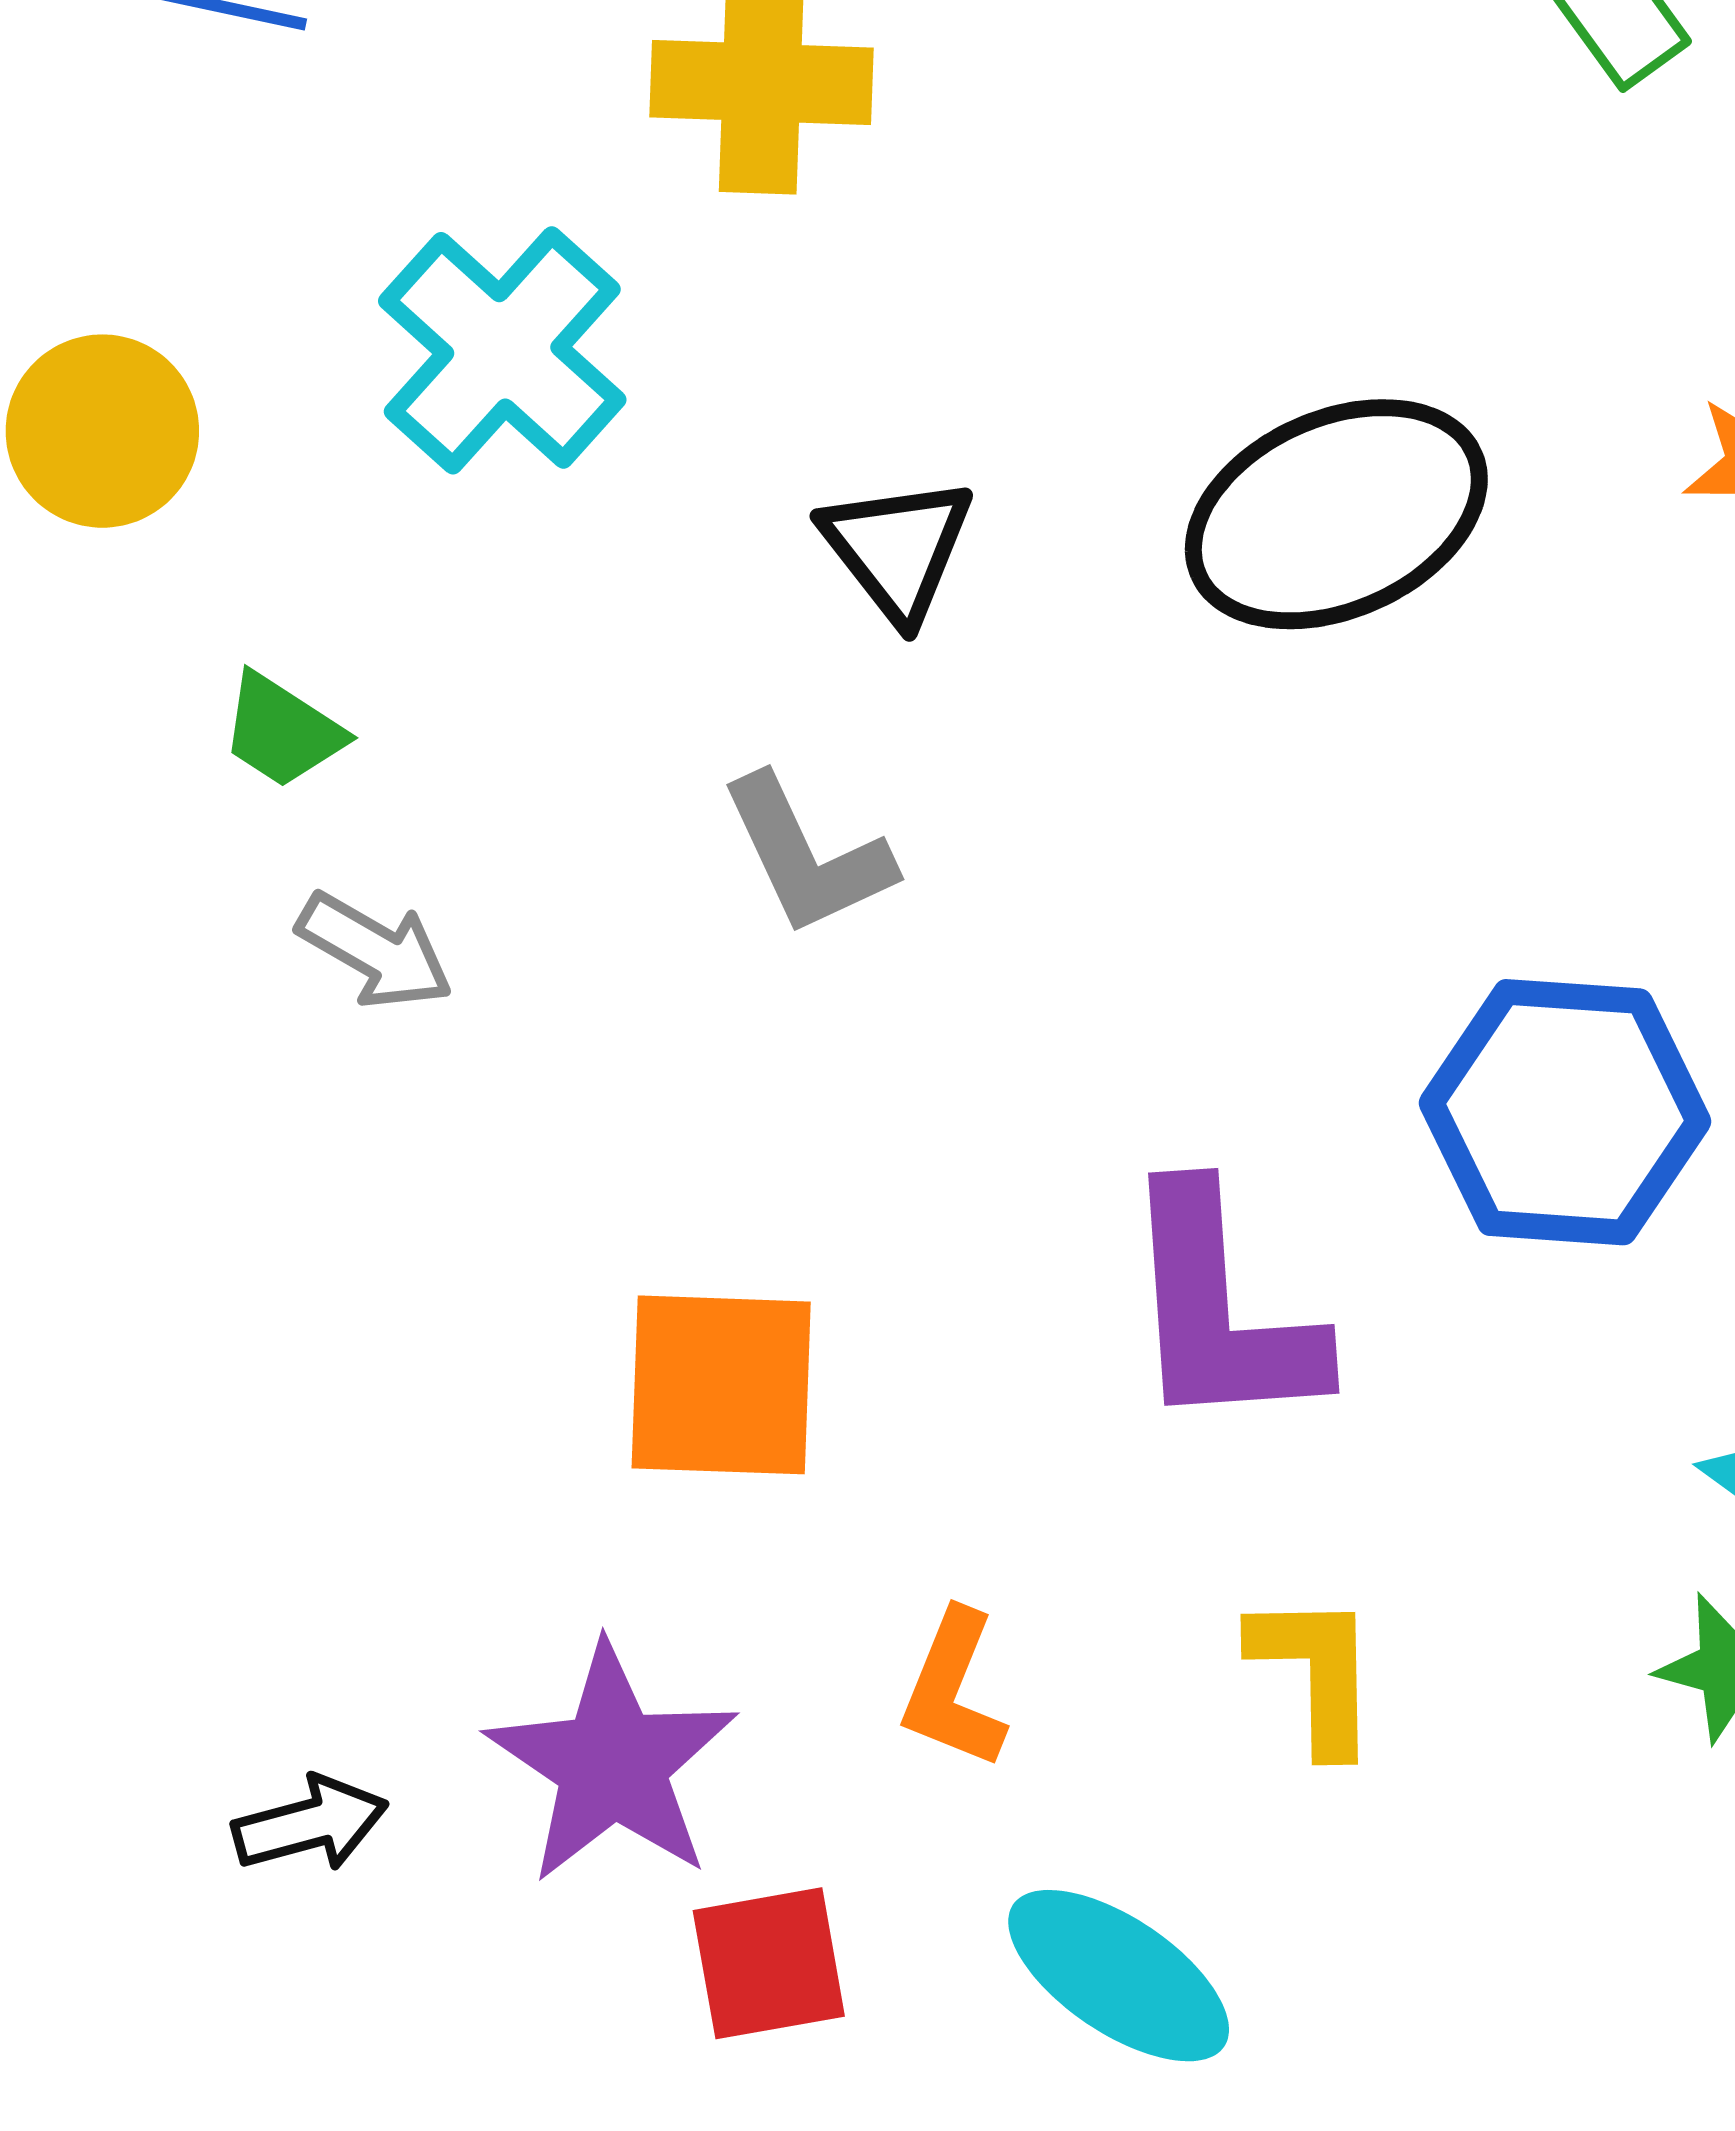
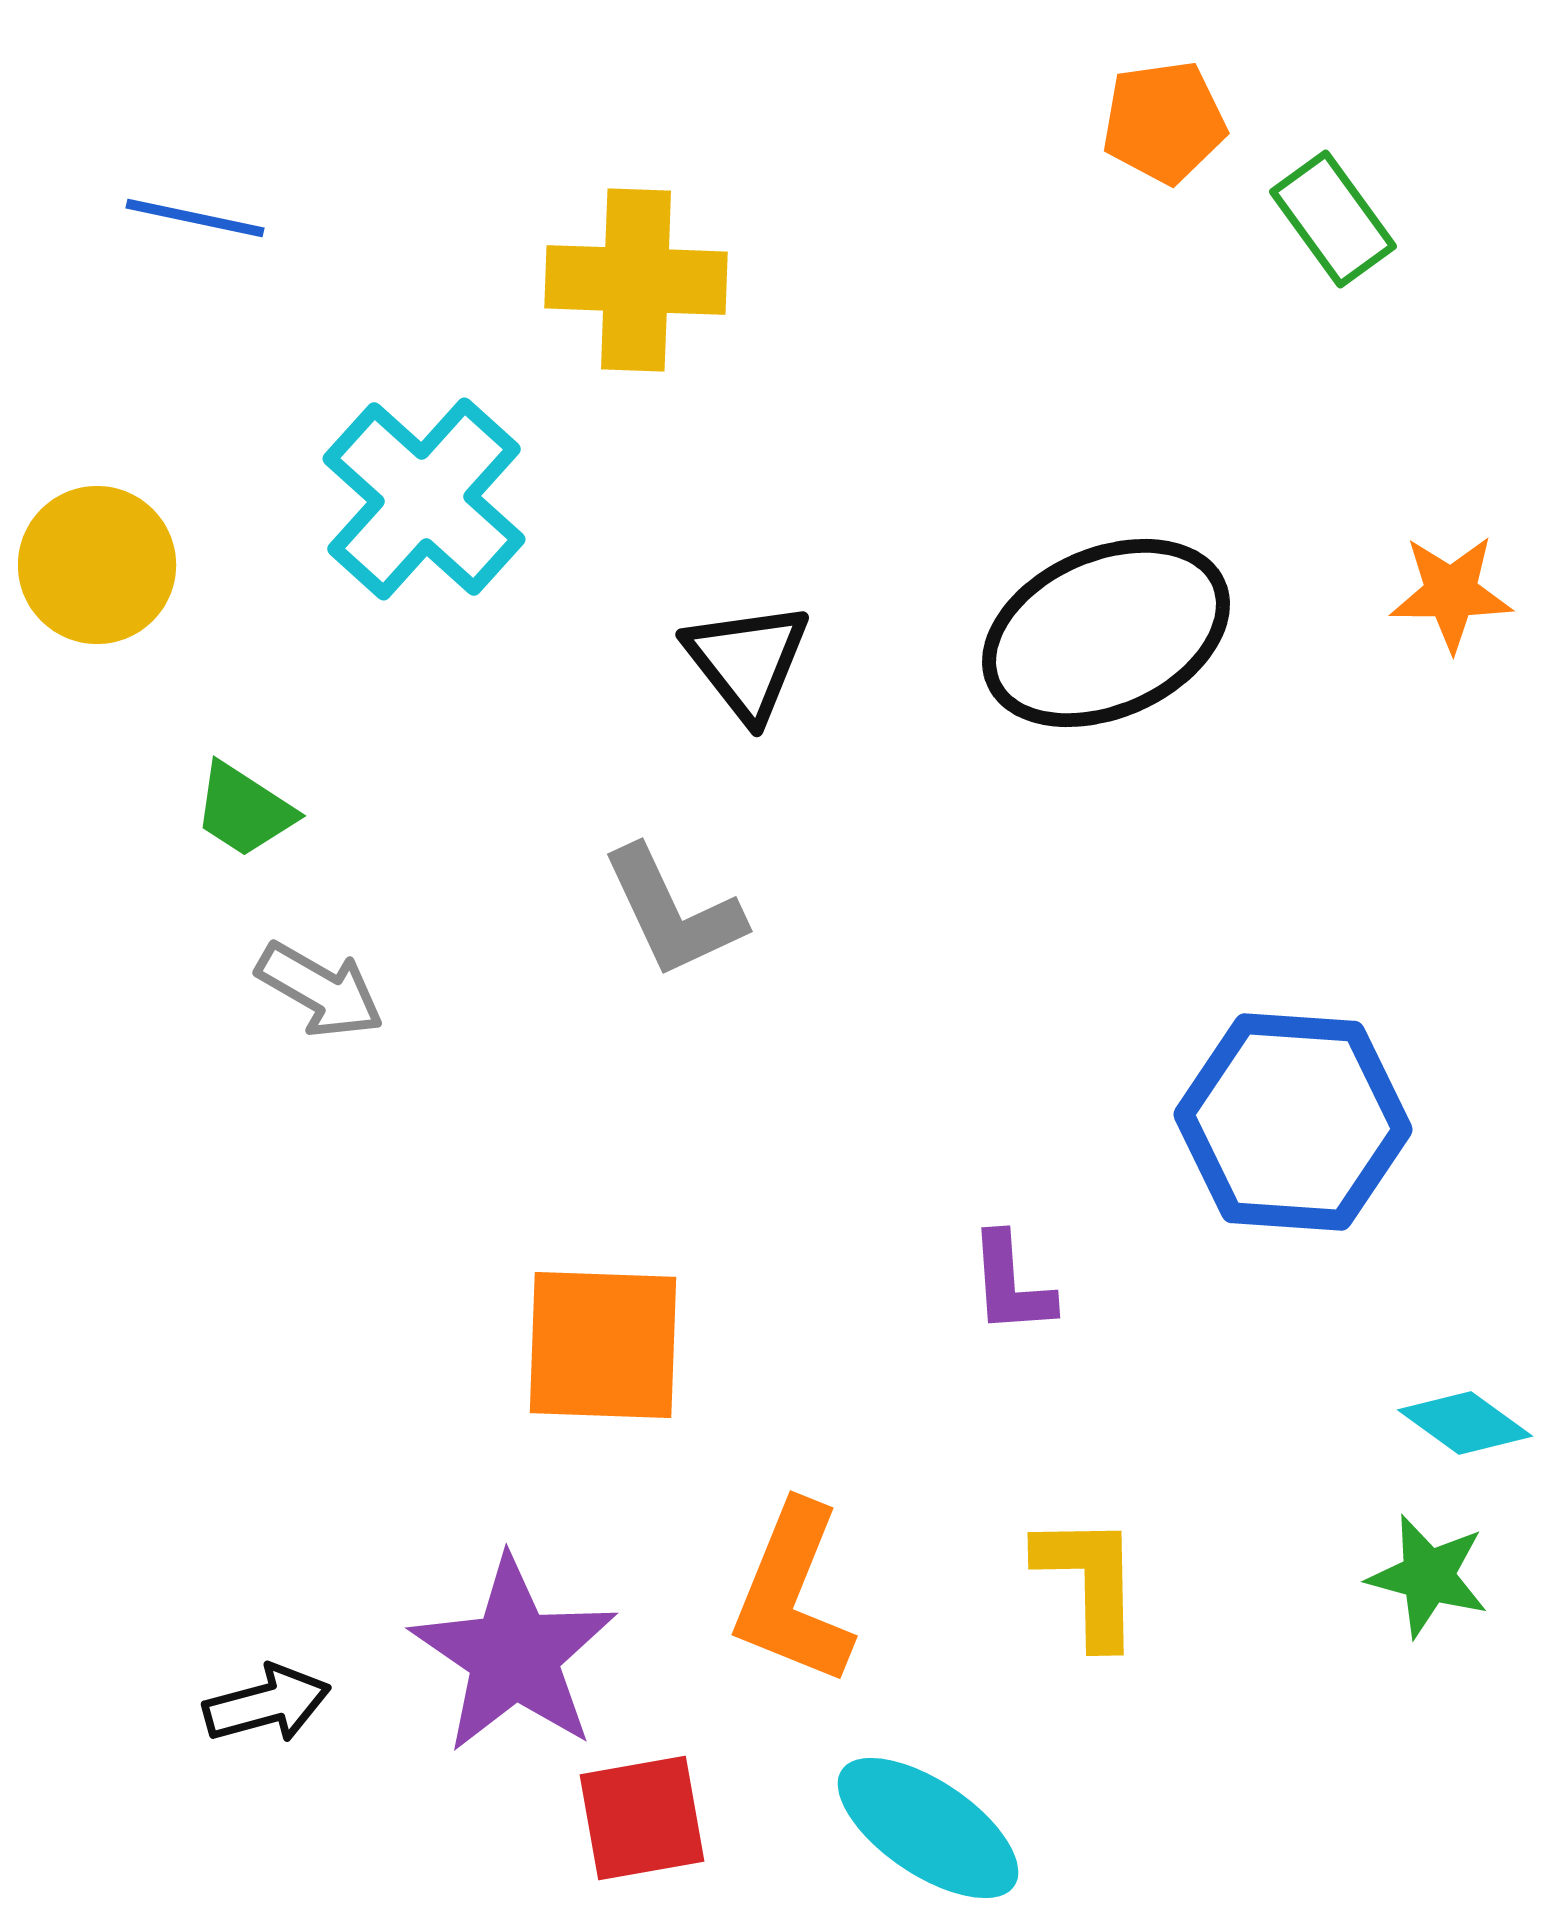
purple L-shape: (1220, 1310) -> (1011, 1284), size x0.5
orange L-shape: (954, 1689) -> (793, 1594), size x1.4

